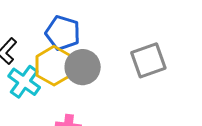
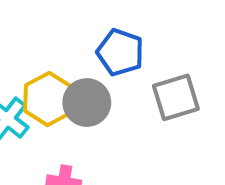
blue pentagon: (63, 33) -> (120, 52), moved

